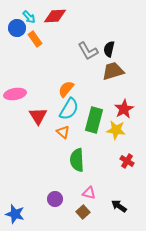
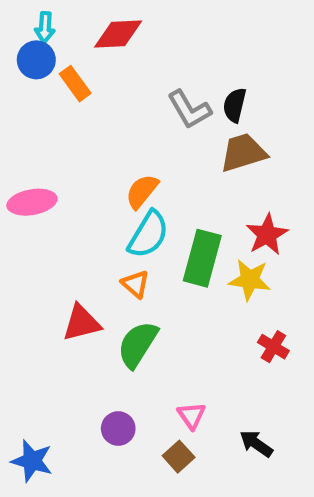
cyan arrow: (29, 17) -> (45, 28), moved, turned 48
red triangle: (38, 116) -> (82, 323), moved, turned 48
green semicircle: (77, 160) -> (138, 344), moved, turned 35
pink triangle: (89, 193) -> (191, 416), turned 40

